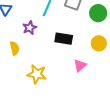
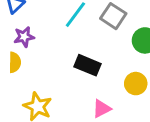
purple star: (30, 28) -> (24, 37), moved

